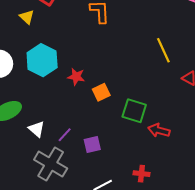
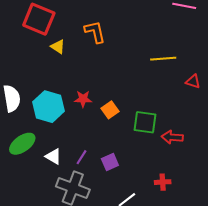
yellow triangle: (27, 17) -> (58, 47), moved
yellow line: (163, 50) -> (163, 59), turned -60
cyan hexagon: (42, 60) -> (49, 107), moved

